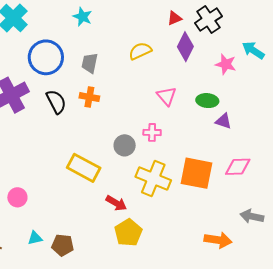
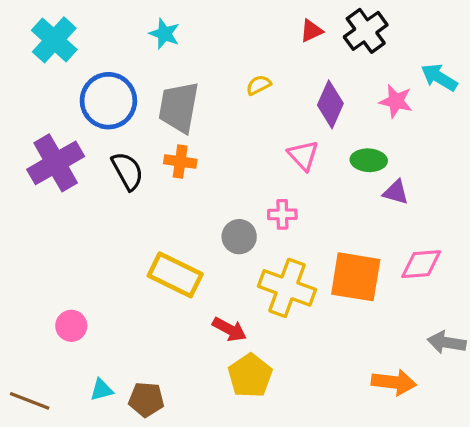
purple diamond: (185, 47) -> (330, 104), moved
yellow semicircle: (140, 51) -> (259, 85), size x0.7
gray trapezoid: (90, 63) -> (179, 107), size x1.6

